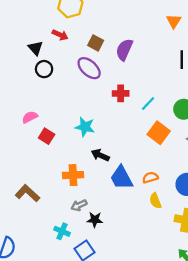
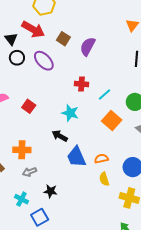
red arrow: (60, 35) -> (33, 29), size x1.6
purple ellipse: (89, 68) -> (44, 61), moved
cyan star: (85, 127) -> (70, 113), moved
red square: (47, 136) -> (29, 106), moved
orange cross: (73, 175) -> (22, 150), moved
gray arrow: (79, 205) -> (30, 172), moved

